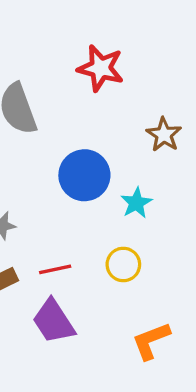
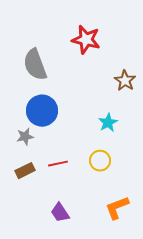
blue circle: (84, 175) -> (42, 111), moved
purple trapezoid: (54, 321) -> (60, 213), moved, size x0.7

